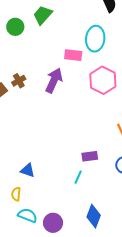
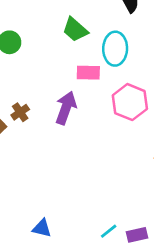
green trapezoid: (43, 15) -> (75, 30), moved, turned -85
purple rectangle: (90, 156) -> (137, 235), moved
cyan line: (78, 177) -> (109, 231), turned 32

